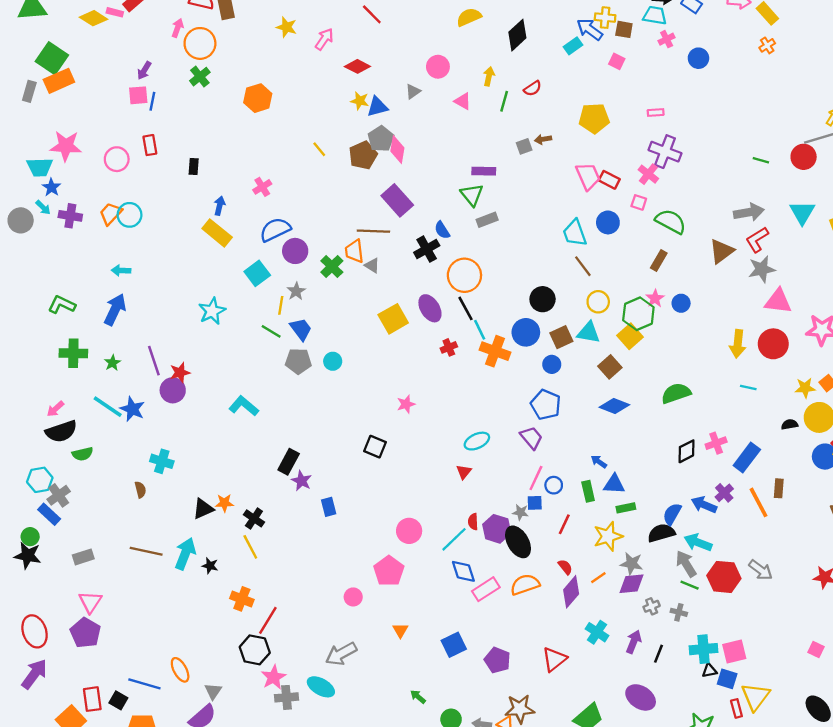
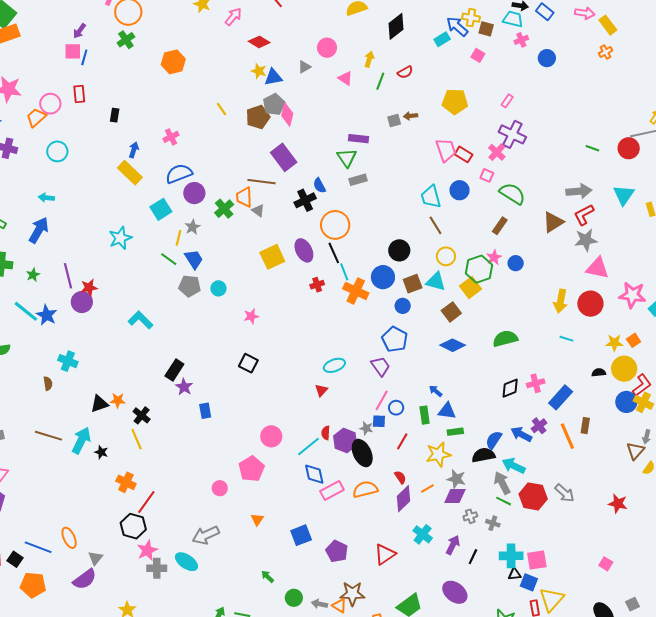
pink rectangle: (656, 113) -> (507, 101), turned -56
orange trapezoid: (111, 214) -> (36, 118), moved
pink star: (406, 404) -> (251, 316), moved

